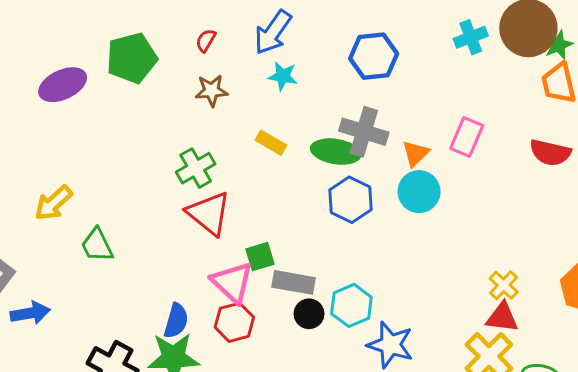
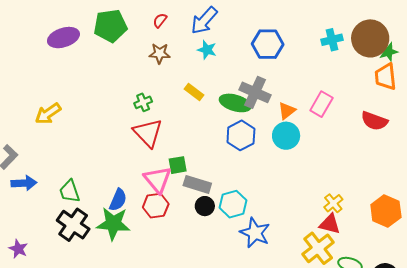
green cross: (196, 168) -> (143, 102), size x0.7
green trapezoid: (97, 245) -> (69, 191), moved

